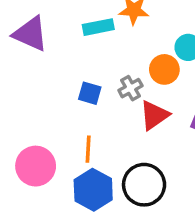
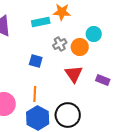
gray cross: (130, 88) -> (60, 44), moved
red triangle: (154, 115) -> (74, 74), turned -30

